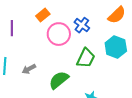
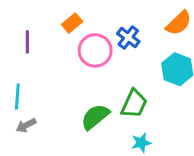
green trapezoid: (86, 58) -> (134, 104), moved
gray arrow: (29, 69) -> (26, 125), moved

